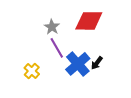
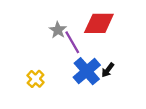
purple line: (57, 48) -> (72, 42), moved

